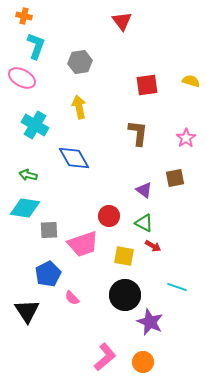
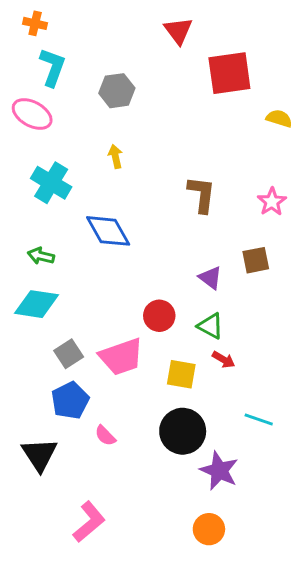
red square: (147, 85) -> (229, 73), moved, size x1.4
yellow arrow: (79, 107) -> (115, 156), size x0.7
gray square: (49, 230) -> (69, 354), moved, turned -30
pink L-shape: (105, 357) -> (89, 522), moved

